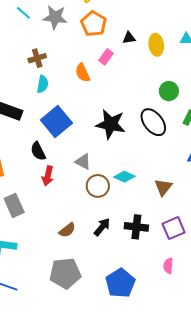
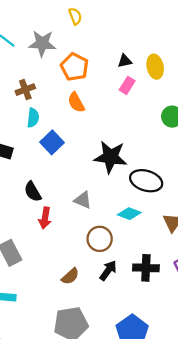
orange pentagon: (94, 24) -> (75, 67), moved
pink rectangle: (106, 57) -> (127, 85), moved
blue square: (56, 122) -> (52, 142), moved, size x0.7
black ellipse: (153, 122) -> (146, 181), moved, turned -32
brown circle: (98, 186) -> (100, 239), moved

